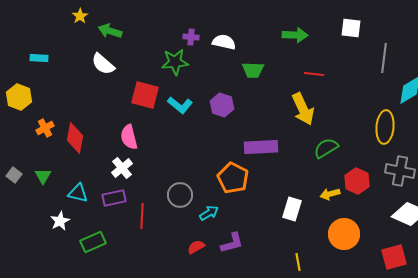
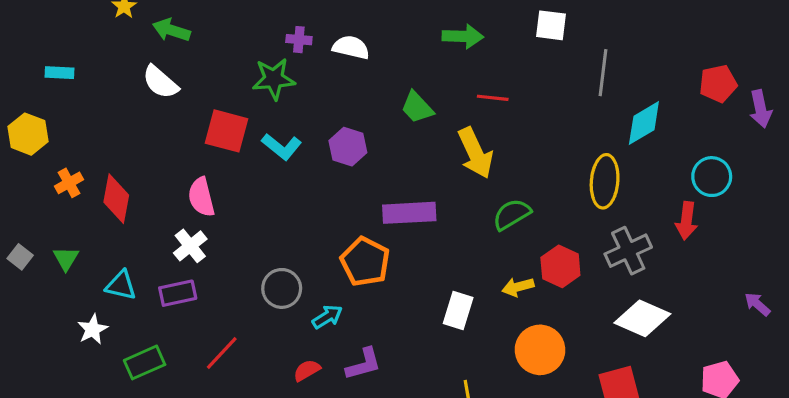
green trapezoid: (253, 70) -> (417, 107), moved, turned 45
gray cross: (400, 171) -> (628, 251), turned -36
red line: (142, 216) -> (222, 353), moved, turned 40

